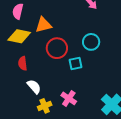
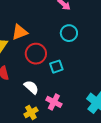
cyan circle: (91, 42) -> (69, 33), moved
white semicircle: (34, 87) -> (31, 87), moved

